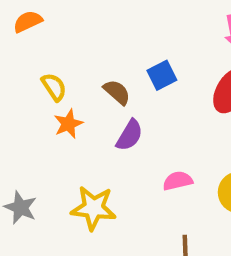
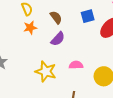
blue square: (162, 75) -> (88, 16), moved
yellow star: (94, 208) -> (46, 71), moved

